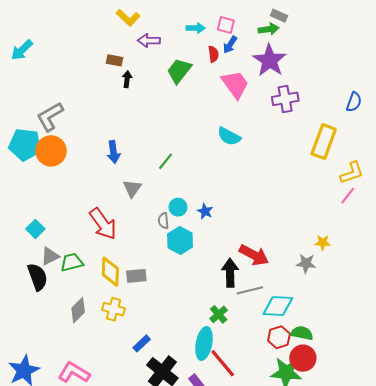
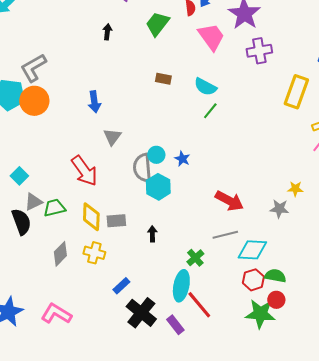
brown rectangle: (115, 60) -> (163, 79), moved
green line: (166, 161) -> (210, 111), moved
gray semicircle: (163, 221) -> (142, 168), size x1.8
black arrow: (230, 273) -> (152, 234), moved, size x0.6
red circle: (303, 358) -> (276, 300), size x0.7

